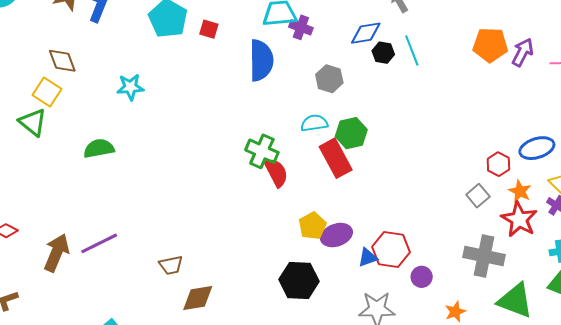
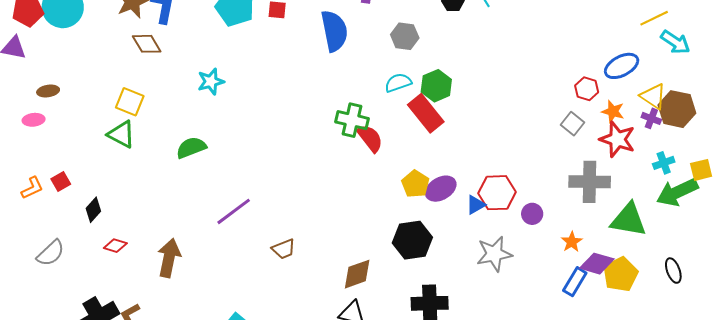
brown diamond: (62, 61) -> (147, 44), moved
purple line: (99, 243) -> (234, 211), moved
brown diamond: (198, 298) -> (357, 274), moved

